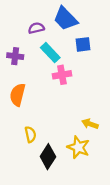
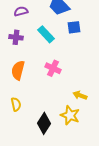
purple semicircle: (36, 28) -> (21, 11), moved
pink cross: (62, 75) -> (53, 68), moved, turned 35
yellow semicircle: (30, 134) -> (16, 104), moved

